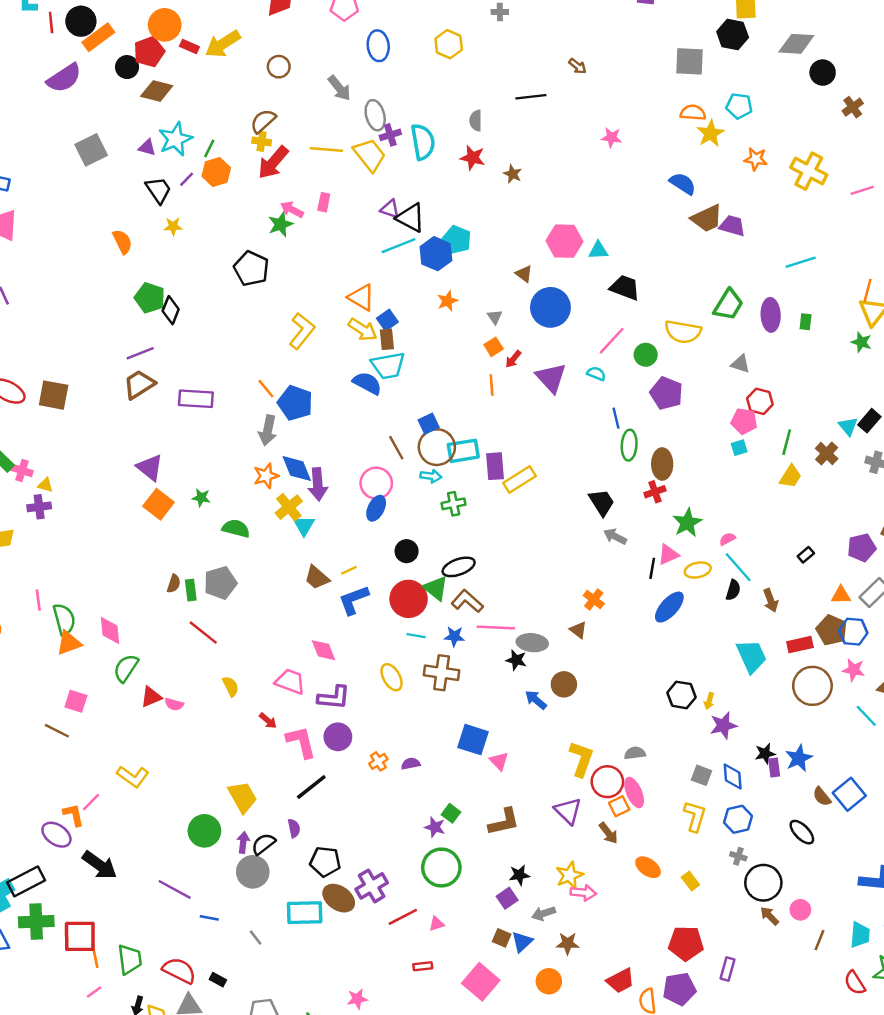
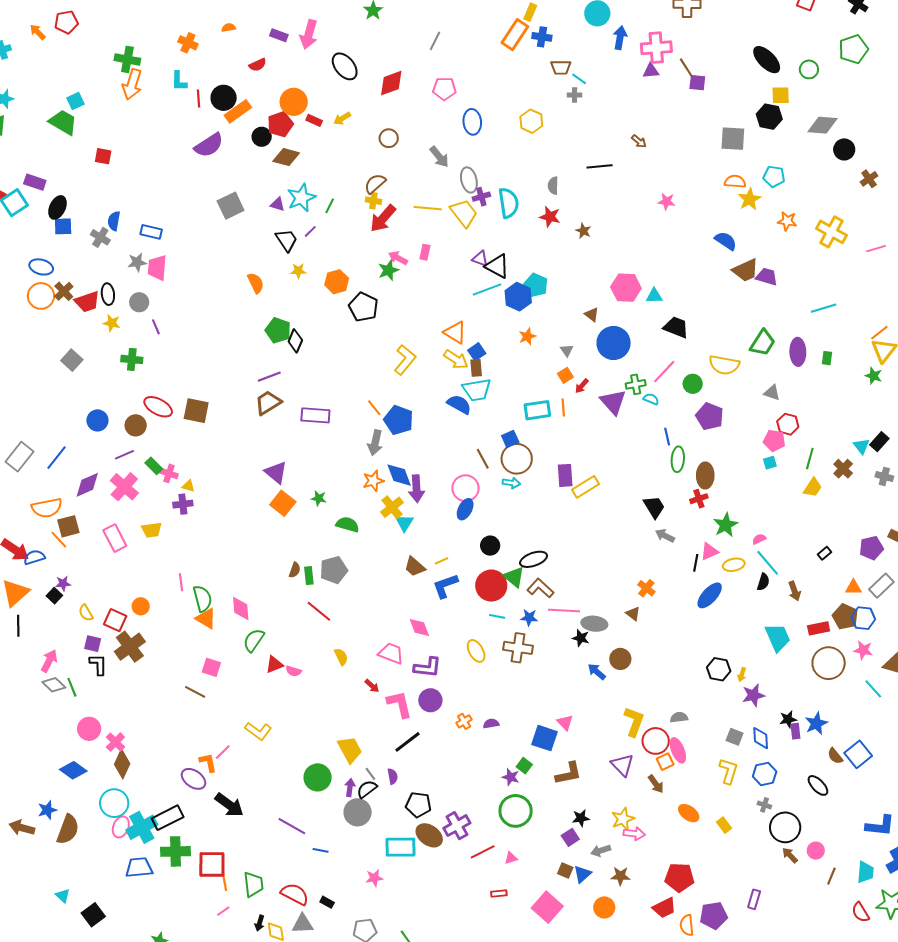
yellow arrow: (223, 44) -> (342, 118), size x0.6
orange hexagon: (216, 172) -> (337, 282), moved
orange line: (868, 290) -> (879, 333), turned 36
cyan rectangle: (463, 451) -> (537, 410), moved
green cross: (454, 504) -> (636, 384), moved
orange triangle: (69, 643) -> (206, 618), turned 50
blue square: (473, 740) -> (545, 738), moved
gray line: (255, 937) -> (370, 774), moved
red pentagon: (686, 943) -> (679, 877), moved
pink star: (357, 999) -> (374, 878), moved

